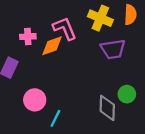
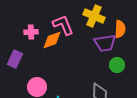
orange semicircle: (130, 15) -> (120, 29), moved
green circle: (127, 94) -> (117, 65), moved

